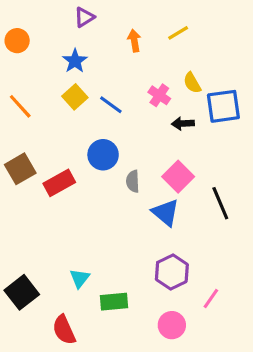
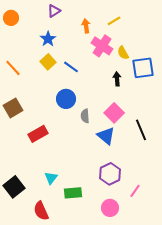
orange circle: (17, 41) -> (11, 18), moved
pink cross: (159, 95) -> (102, 46), moved, size x1.5
black arrow: (183, 123) -> (117, 79), turned 88
red rectangle: (59, 183) -> (38, 134), moved

